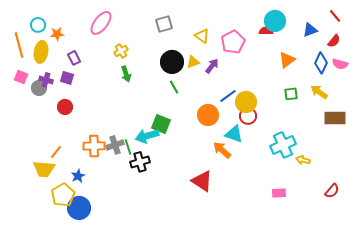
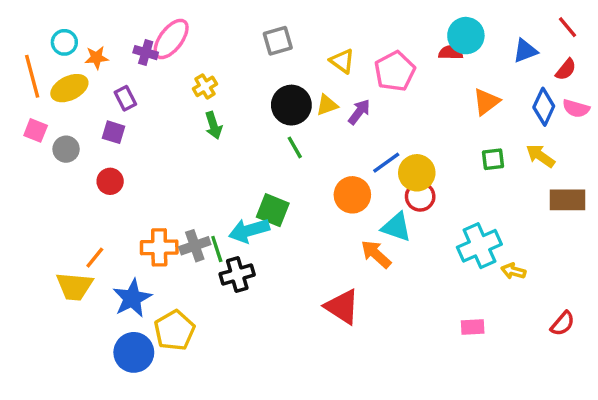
yellow ellipse: (41, 52) -> (69, 88), turned 55
purple cross: (46, 80) -> (146, 53), moved
blue star: (78, 176) -> (132, 298), size x1.6
yellow pentagon: (63, 195) -> (174, 330), moved

